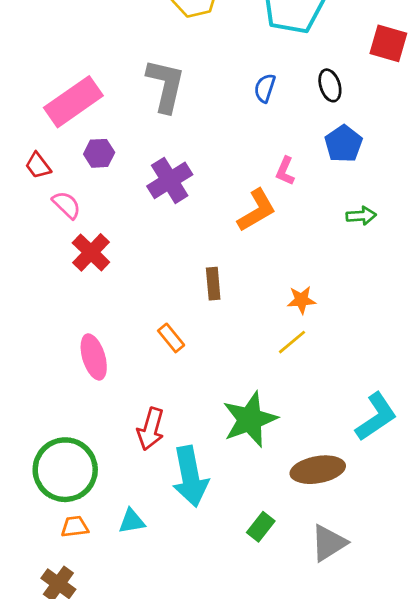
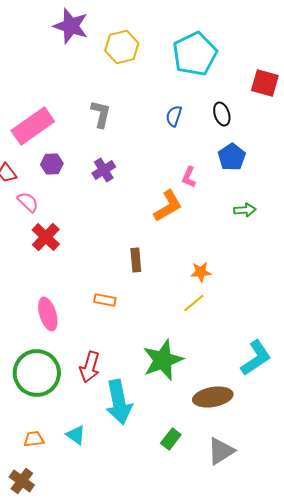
gray L-shape: (166, 85) -> (101, 114), size x0.7
purple cross: (170, 180) -> (104, 170), moved, size x0.7
orange rectangle: (171, 338) -> (105, 300), turned -40
green circle: (65, 470) -> (37, 373), moved
cyan triangle: (132, 521) -> (76, 435), turned 45

